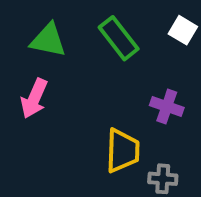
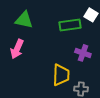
green rectangle: (119, 38) -> (70, 25), moved, turned -60

